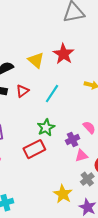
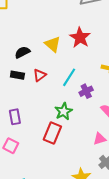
purple cross: (73, 139) -> (86, 91), moved
red rectangle: (34, 149) -> (52, 133), turned -40

